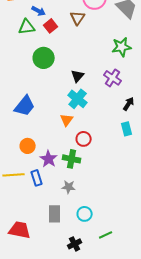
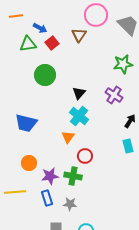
blue trapezoid: (25, 106) -> (26, 123), turned 65
purple star: (49, 159) -> (50, 176), turned 30
blue rectangle: (37, 178) -> (47, 198), moved

